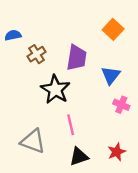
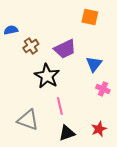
orange square: (113, 29) -> (90, 17), moved, turned -30
purple trapezoid: (77, 58) -> (65, 49), turned 55

